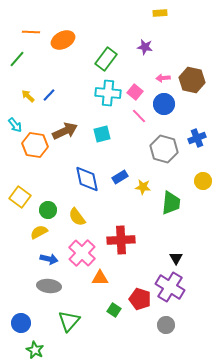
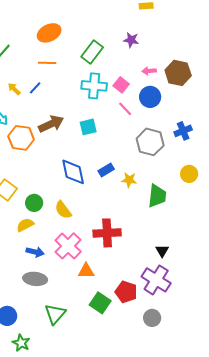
orange line: (31, 32) -> (47, 63), moved
green square: (114, 310) -> (100, 303), size x1.5

